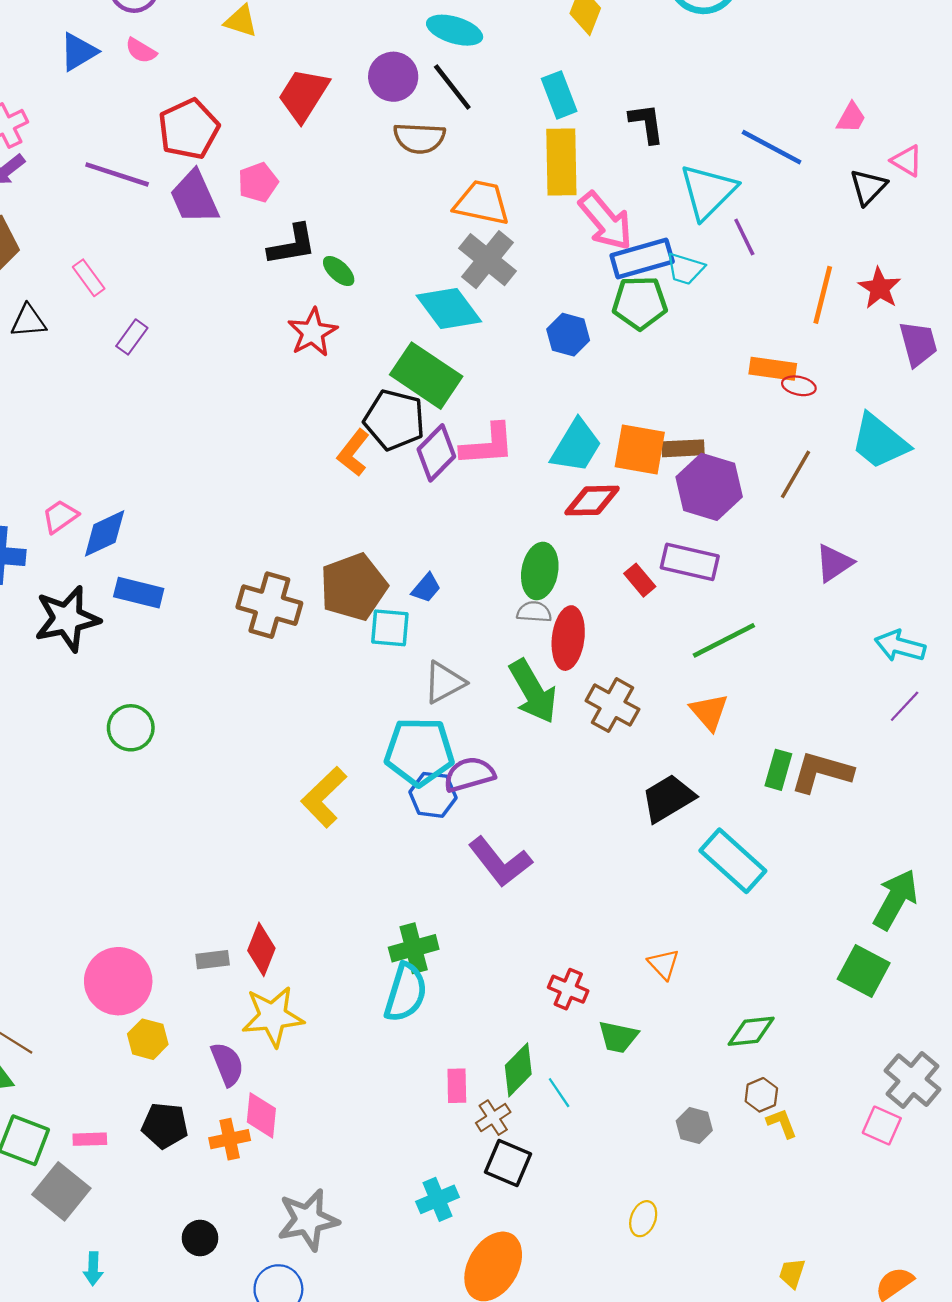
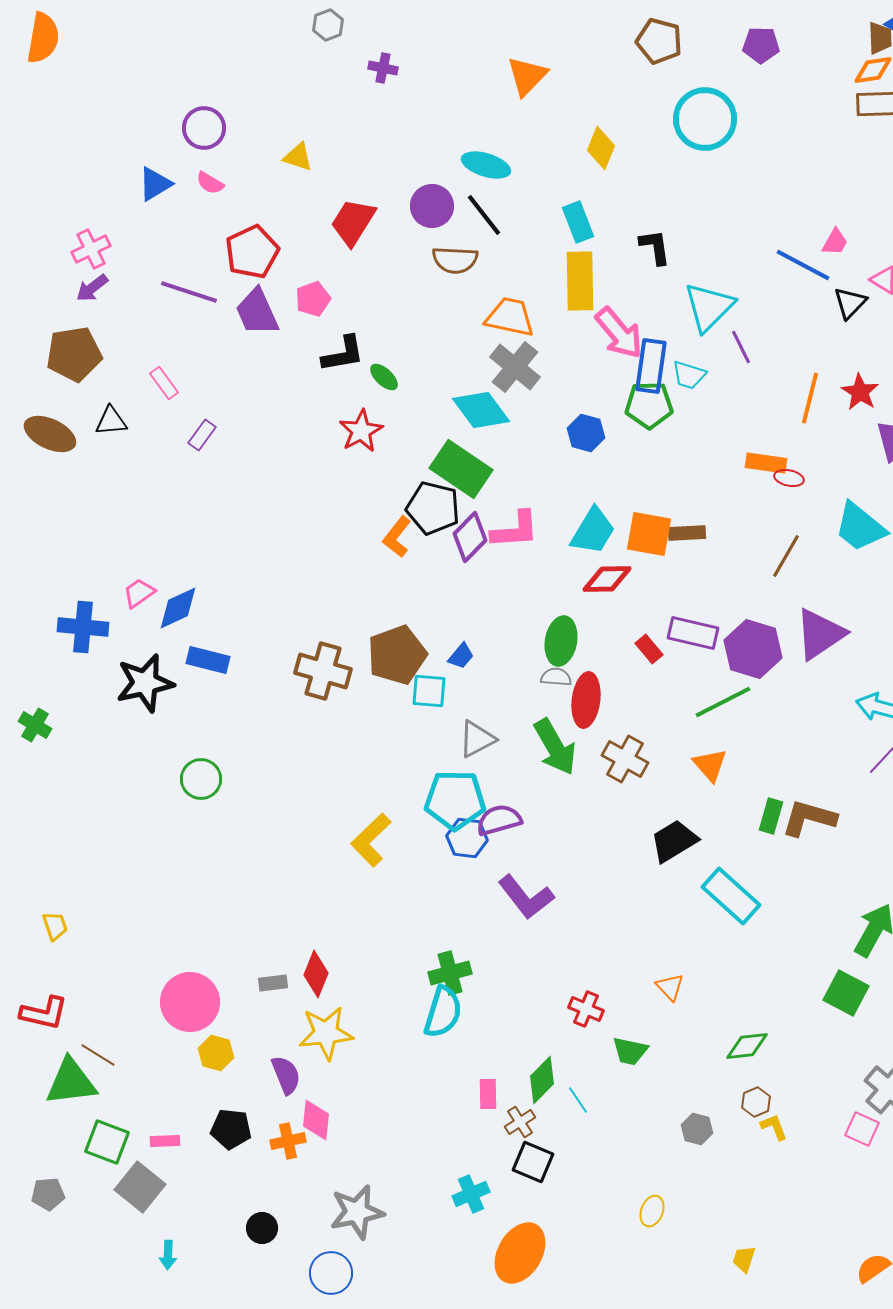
blue line: (772, 147) -> (803, 265), moved
blue rectangle: (642, 259) -> (651, 366), turned -66
purple hexagon: (709, 487) -> (753, 649), moved
purple triangle: (834, 563) -> (820, 634), size x1.5
yellow trapezoid: (792, 1273) -> (744, 1259), moved

